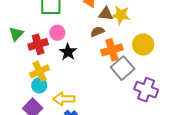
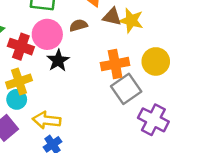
brown semicircle: (97, 32) -> (78, 25), moved
pink circle: (57, 33) -> (47, 34), size x1.5
red cross: (38, 44) -> (21, 47), turned 30

